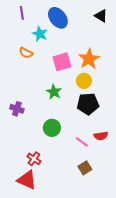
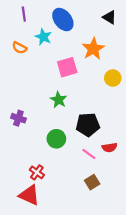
orange semicircle: (26, 53) -> (20, 48), moved
orange star: (89, 59) -> (93, 49), moved
yellow circle: (84, 81) -> (113, 78), moved
black pentagon: (88, 104) -> (88, 125), moved

